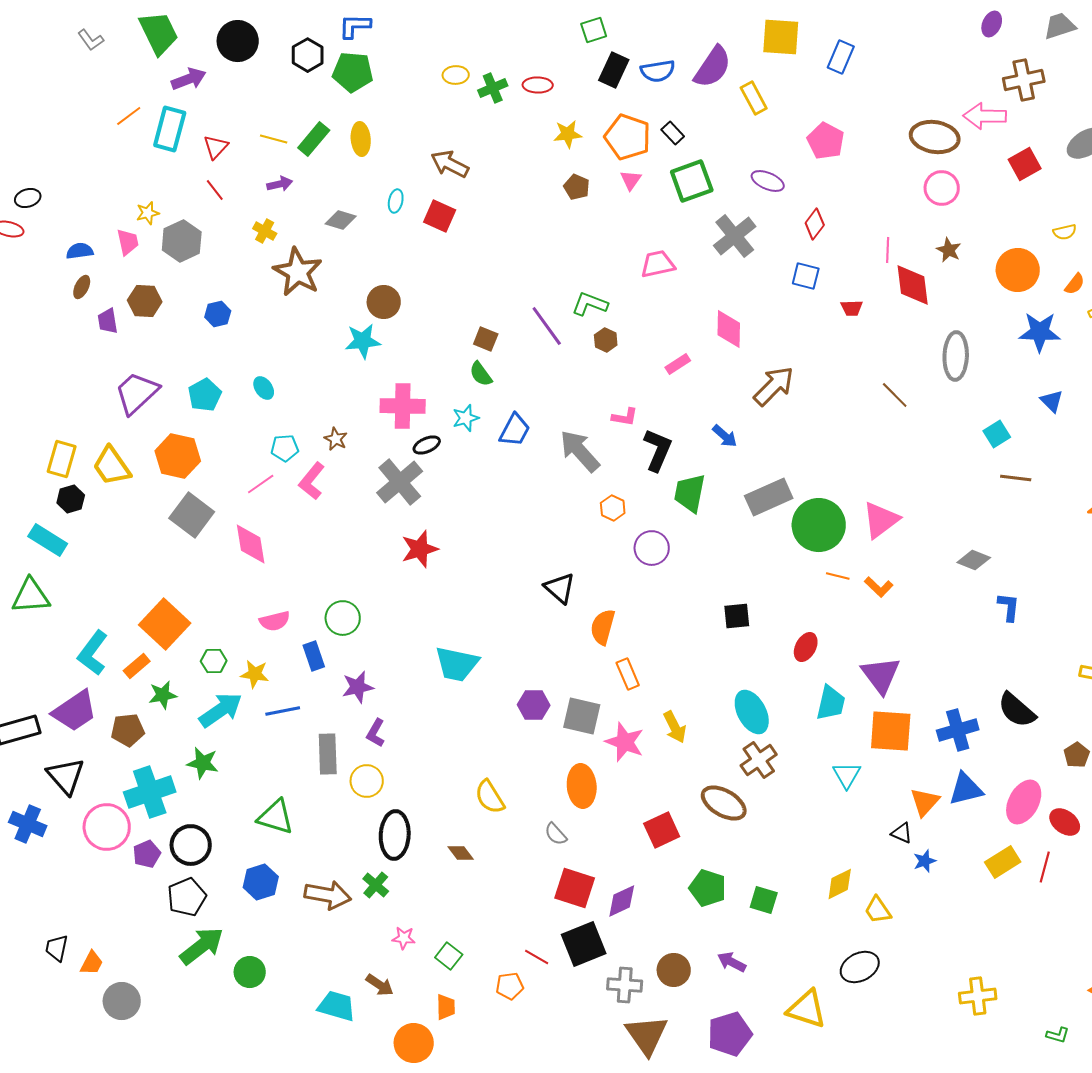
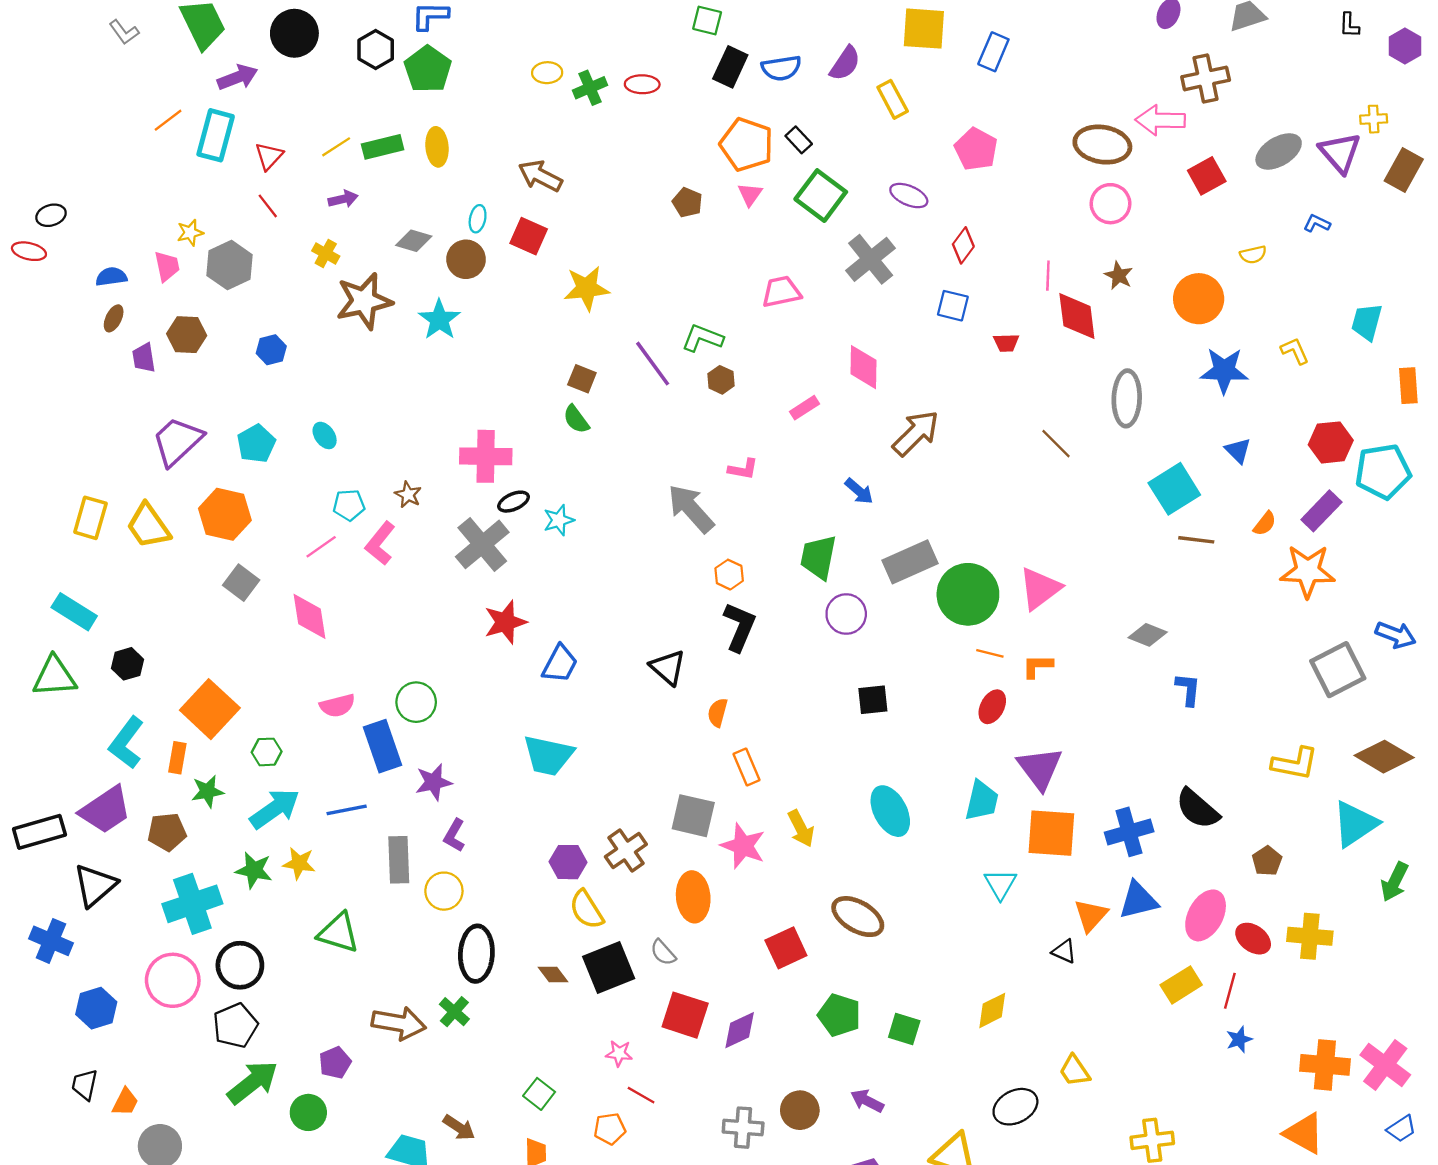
green square: (594, 30) -> (707, 20), turned 32
purple semicircle: (713, 67) -> (845, 63), size x0.7
green pentagon: (353, 72) -> (428, 69), turned 30
yellow star: (568, 134) -> (587, 288), moved, size x1.4
yellow line: (274, 139) -> (336, 147), turned -48
green rectangle: (314, 139) -> (383, 147), turned 36
green square: (692, 181) -> (821, 196), turned -33
brown star: (298, 272) -> (364, 301), turned 30
orange semicircle: (1075, 284) -> (1265, 524), moved
brown circle: (384, 302) -> (466, 259), moved
cyan star: (363, 341) -> (439, 320), moved, turned -30
cyan star: (466, 418) -> (559, 520), moved
blue trapezoid: (515, 430) -> (560, 664), moved
cyan square: (997, 434) -> (1174, 489), size x1.6
black L-shape: (658, 450) -> (740, 627), moved
black hexagon: (71, 499) -> (128, 664), moved
gray square: (192, 515) -> (241, 583), size x0.7
purple circle: (652, 548) -> (846, 614), moved
orange L-shape: (879, 587) -> (1037, 666), turned 136
orange semicircle: (603, 627) -> (718, 713), size x0.7
red ellipse: (806, 647) -> (992, 707), moved
blue rectangle: (314, 656) -> (383, 746), size x1.5
orange rectangle: (137, 666) -> (177, 758), turned -40
yellow star: (255, 674) -> (299, 863), moved
purple hexagon: (534, 705) -> (568, 862), moved
brown cross: (759, 760) -> (626, 850), moved
black triangle: (66, 776) -> (95, 885), turned 30
pink circle: (107, 827) -> (173, 980), moved
purple pentagon: (147, 854) -> (335, 1063), moved
blue star: (925, 861) -> (1239, 1039), moved
blue hexagon: (261, 882) -> (96, 1008), moved
yellow trapezoid: (878, 910) -> (1075, 1071), moved
pink star: (404, 938) -> (619, 1053), moved
black square: (584, 944) -> (609, 968), moved

